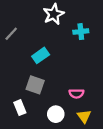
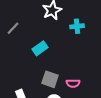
gray square: (35, 85) -> (50, 79), moved

